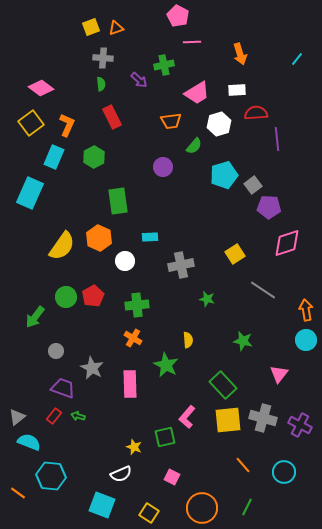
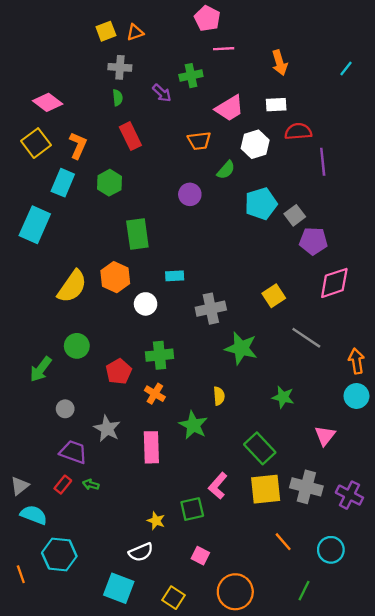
red pentagon: (93, 296) -> (119, 372), moved
green star: (207, 299) -> (241, 348), size x1.8
orange line: (18, 493) -> (21, 574), turned 35
green line: (247, 507) -> (304, 591), moved

